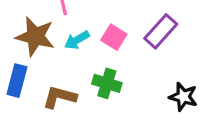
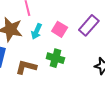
cyan arrow: (77, 40) -> (36, 31), turned -35

